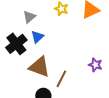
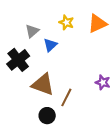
blue triangle: (37, 37) -> (50, 45), moved

